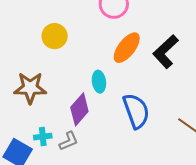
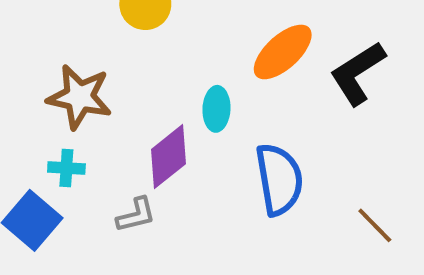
cyan cross: (43, 137) -> (66, 168), moved

